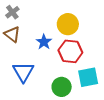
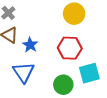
yellow circle: (68, 24) -> (74, 14), moved
blue star: (44, 42) -> (30, 45), moved

